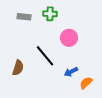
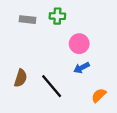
black line: (45, 56) -> (52, 86), moved
blue arrow: (71, 72) -> (81, 68), moved

